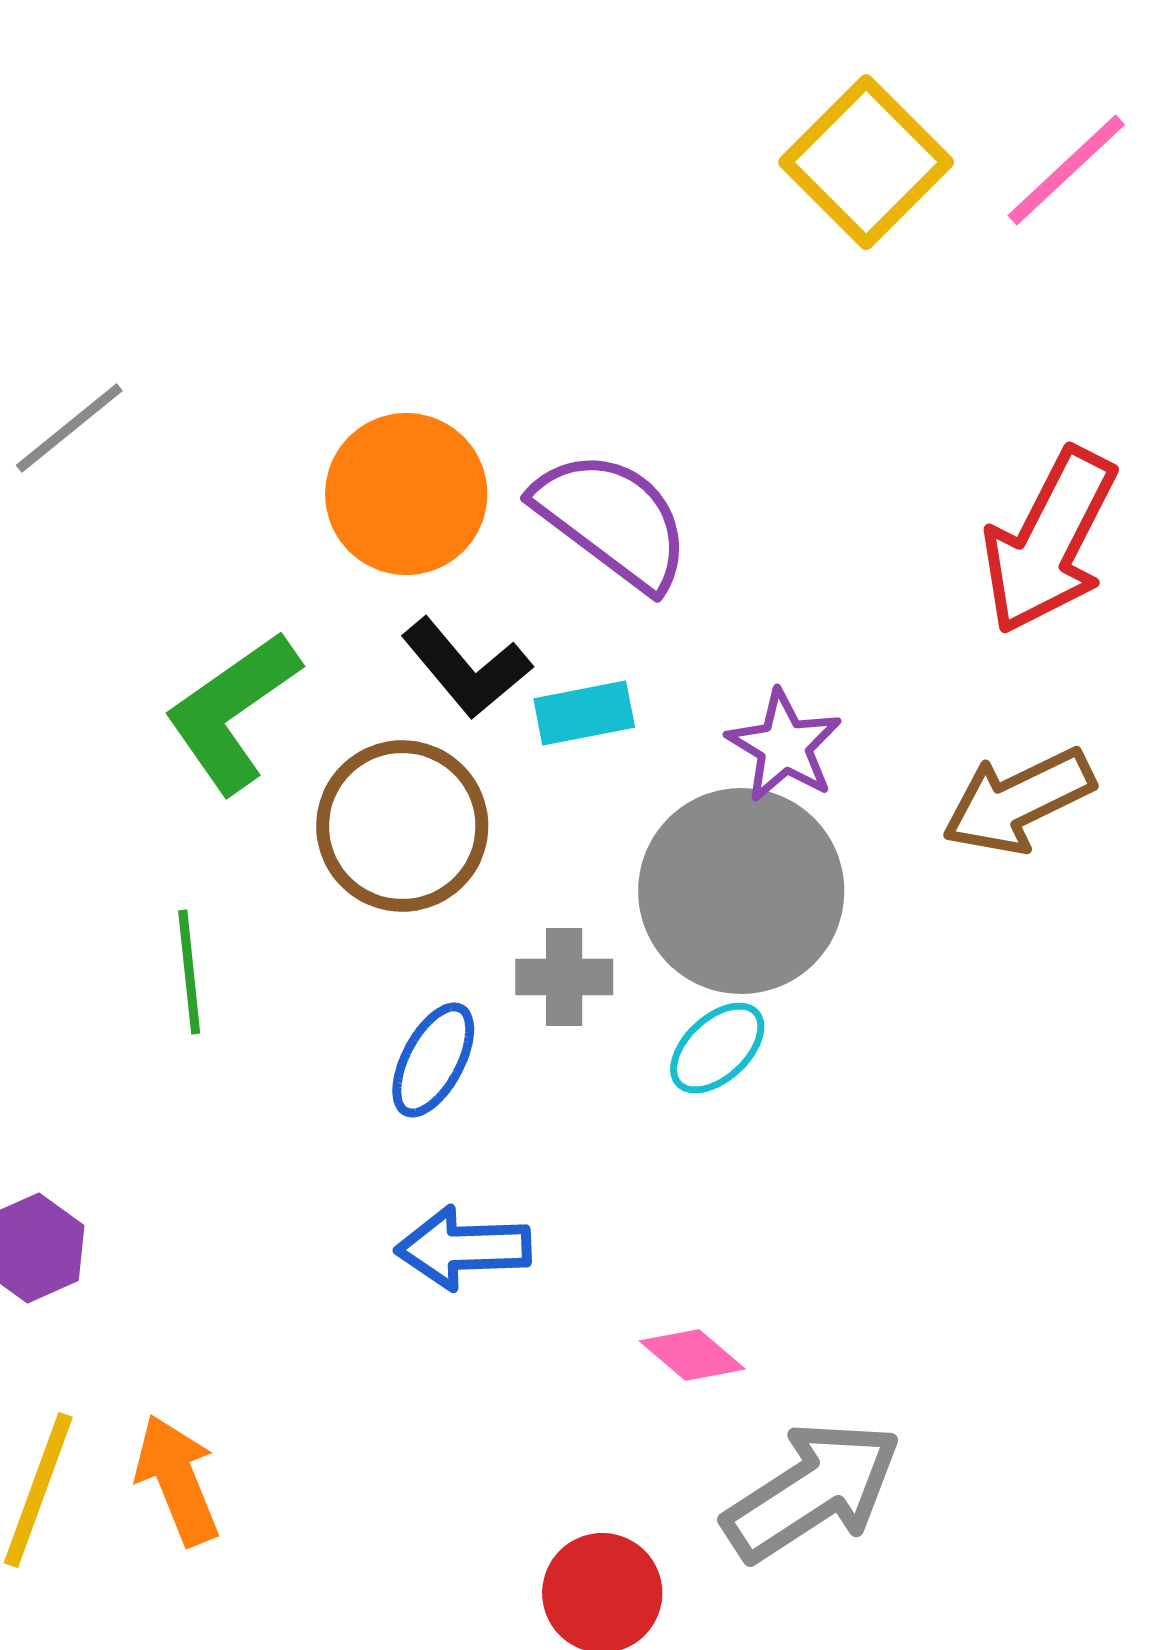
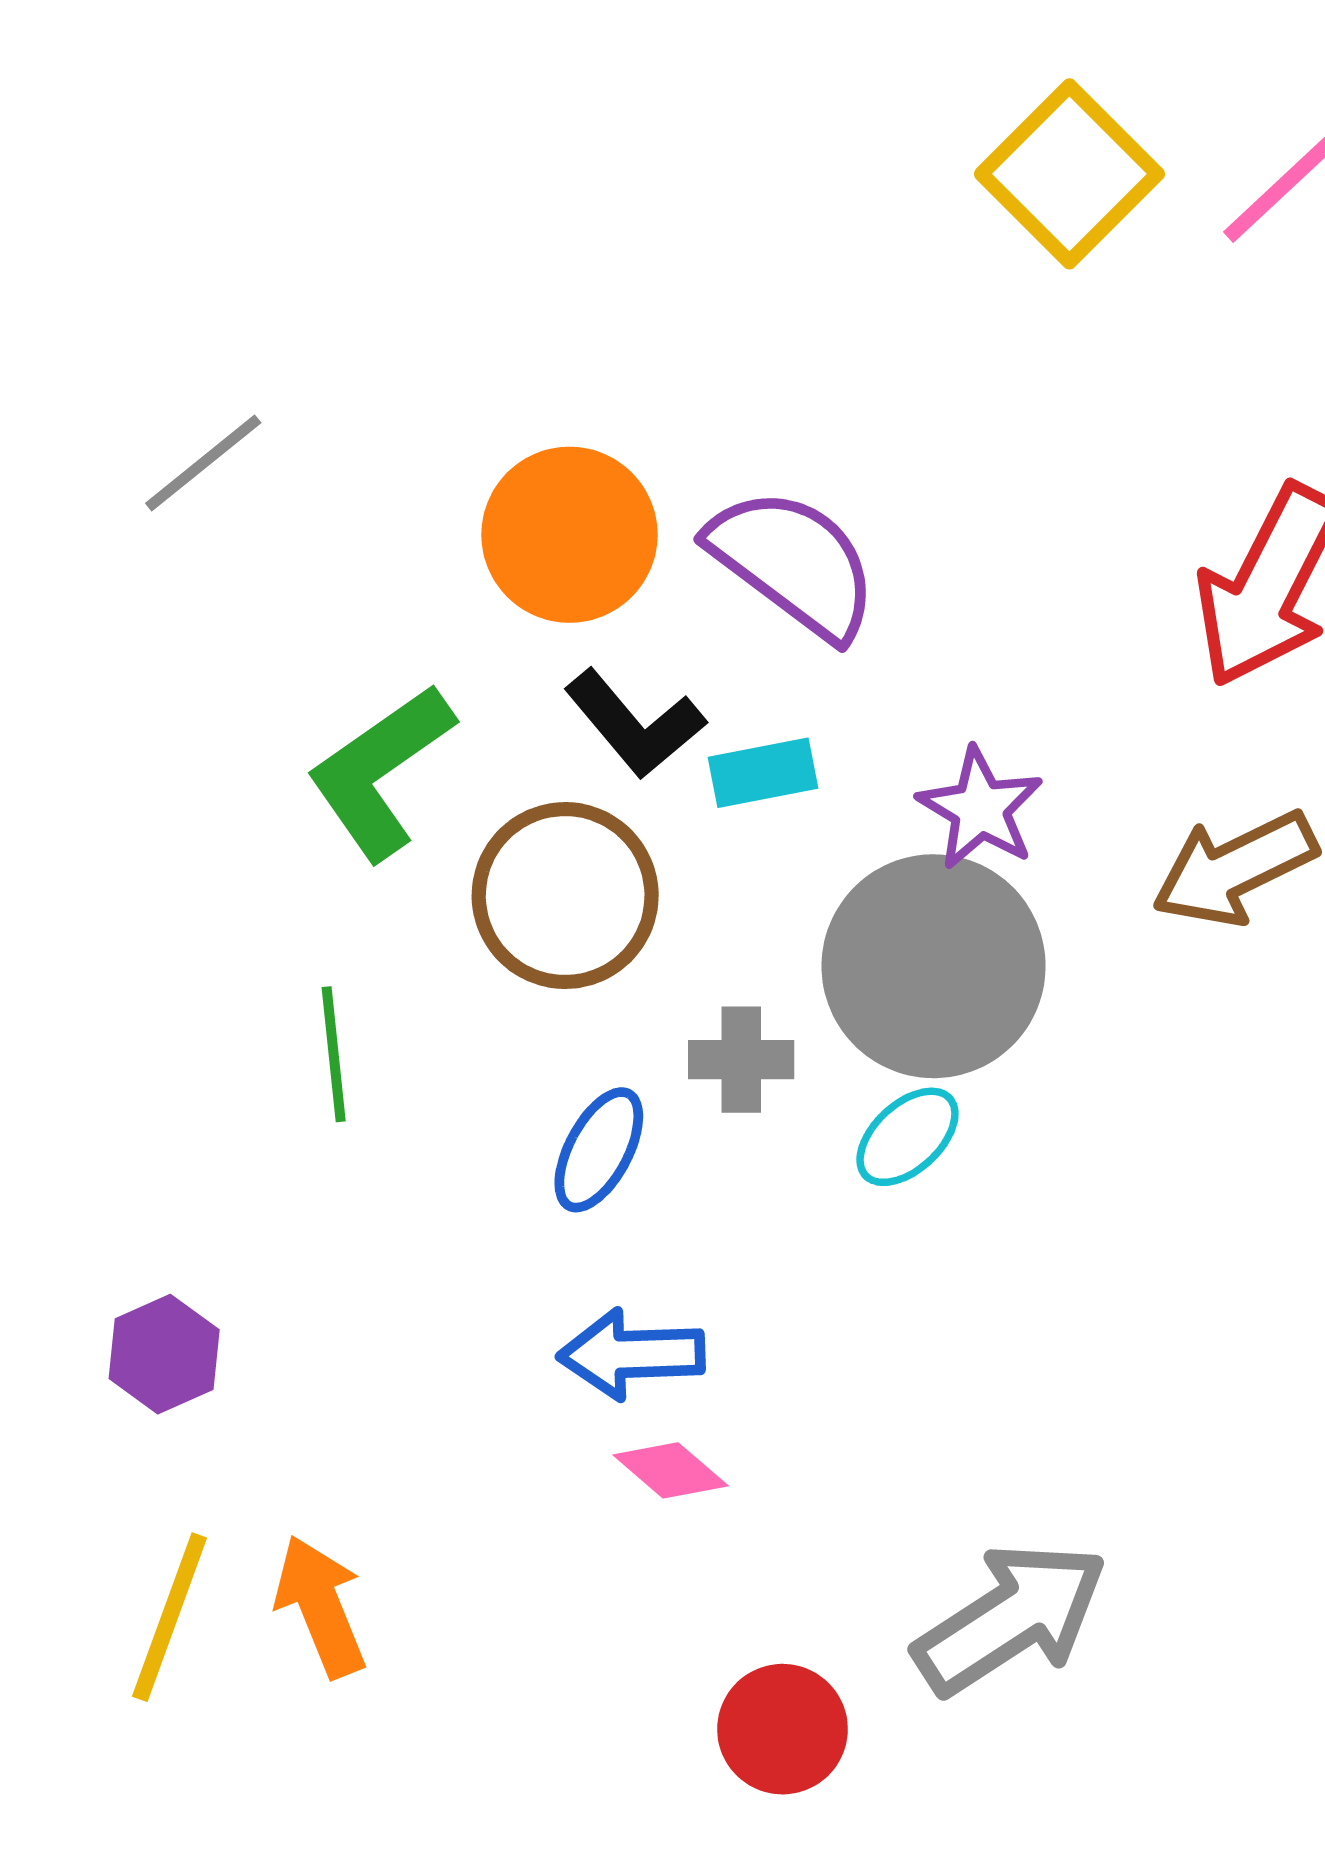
pink diamond: (692, 1355) -> (671, 1470), moved

